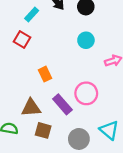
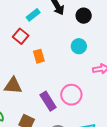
orange rectangle: (45, 74) -> (39, 56), moved
brown triangle: (31, 108) -> (13, 86), moved

